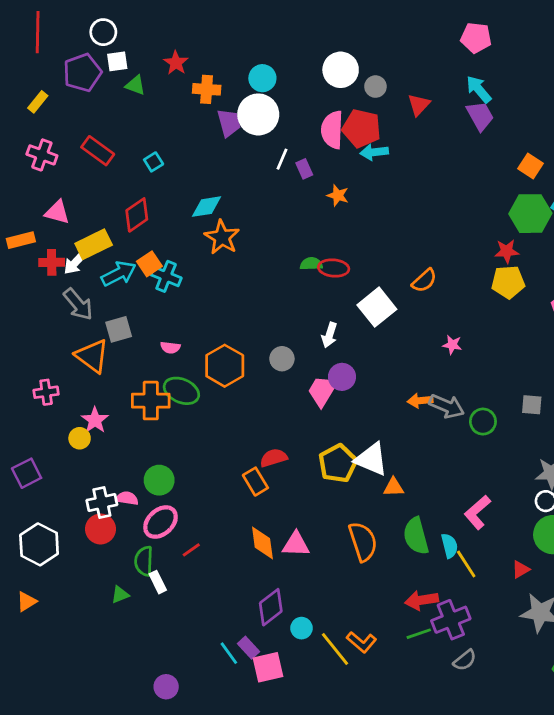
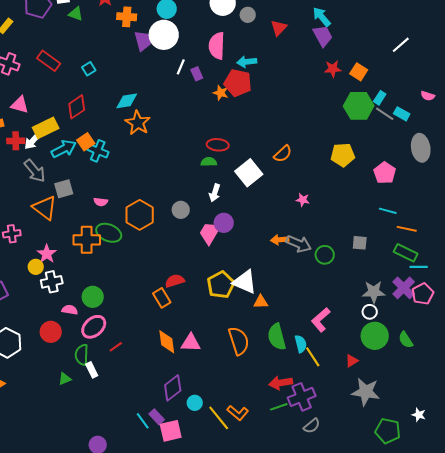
red pentagon: (362, 128) -> (238, 83), moved
red star: (507, 251) -> (333, 69), moved
green semicircle: (311, 264) -> (209, 162), moved
white cross: (102, 502) -> (52, 282), moved

